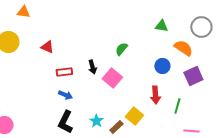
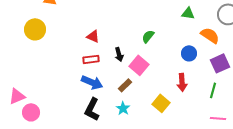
red triangle: (47, 47) -> (93, 36), moved
blue arrow: (65, 95) -> (92, 82), size x1.5
green line: (177, 106) -> (213, 90), moved
brown rectangle: (116, 127) -> (125, 85), moved

